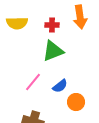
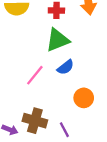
blue semicircle: (60, 86) -> (66, 67), moved

